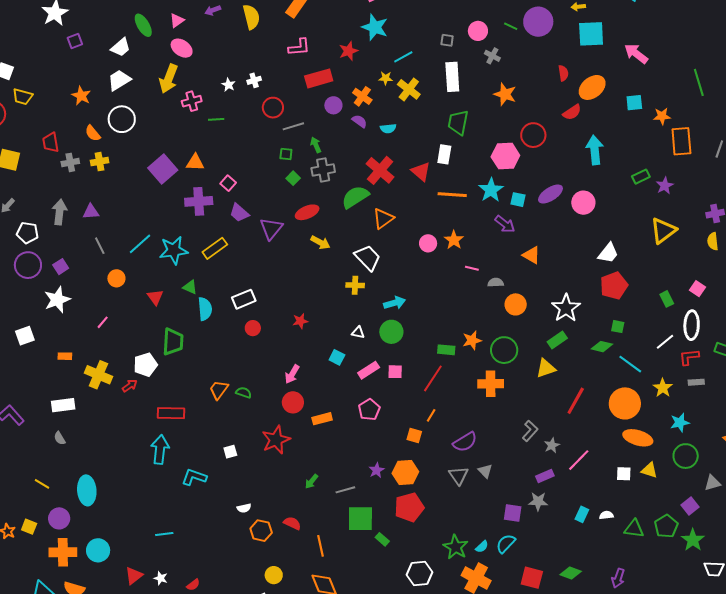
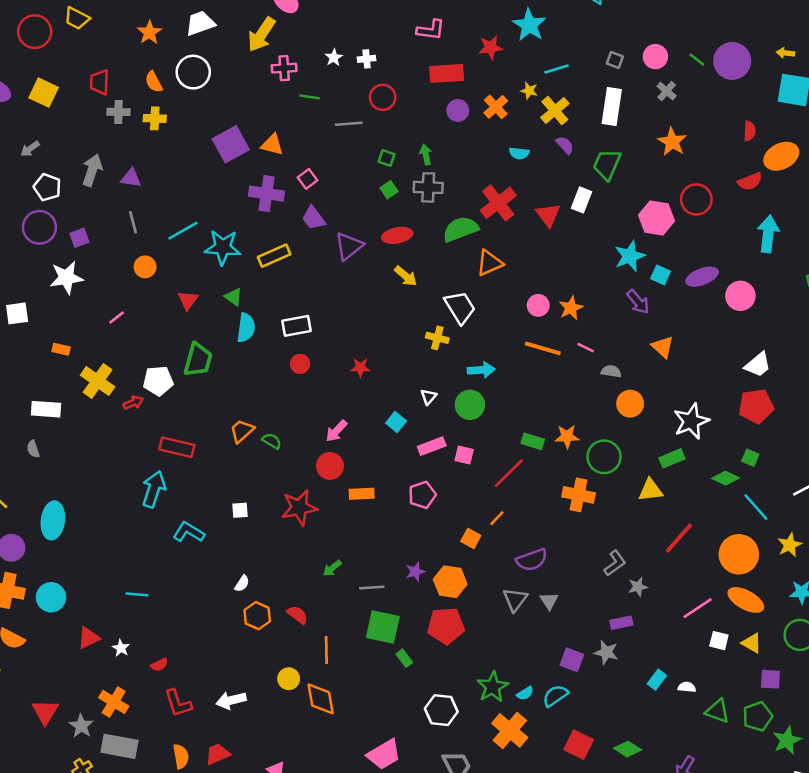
purple semicircle: (359, 121) -> (565, 145), moved
gray line: (293, 126) -> (349, 124), moved
orange line: (452, 195) -> (543, 348), moved
white triangle: (358, 332) -> (429, 397), turned 48
pink line: (579, 460) -> (698, 608), moved
purple square: (690, 506) -> (770, 679), moved, turned 30
white semicircle: (244, 508) -> (242, 584), turned -56
yellow circle: (274, 575) -> (289, 679), moved

